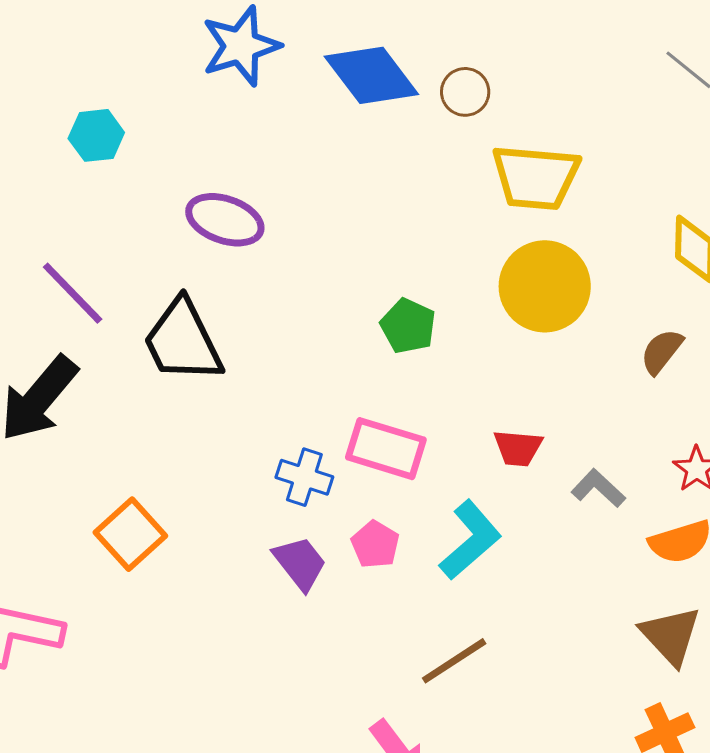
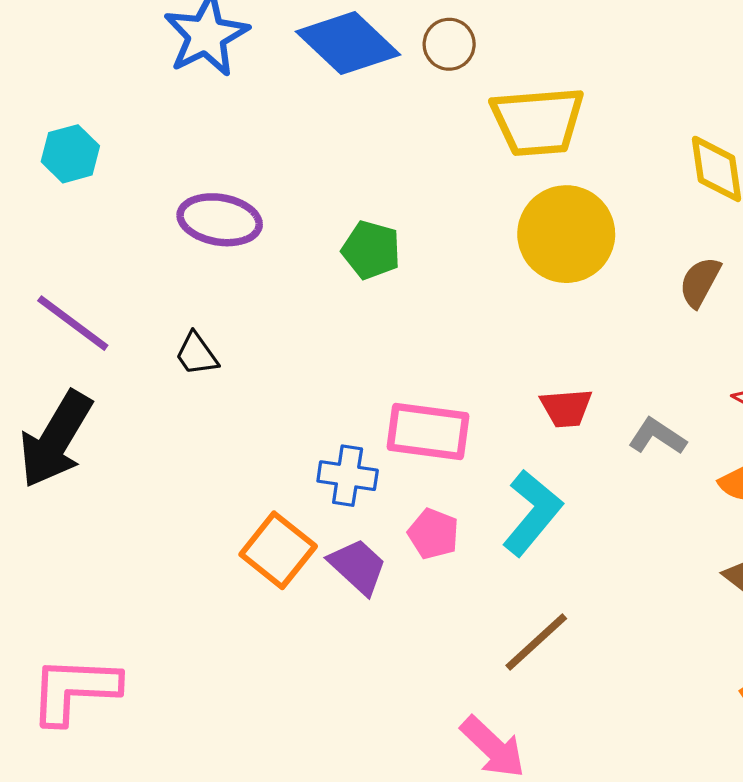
green pentagon: (408, 326) -> (371, 250), moved
black trapezoid: (183, 341) -> (197, 354), size x0.5
orange square: (130, 534) -> (278, 550), moved

